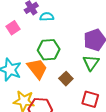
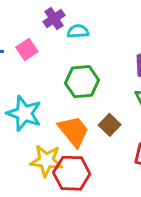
orange trapezoid: (37, 69) -> (74, 131), moved

